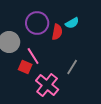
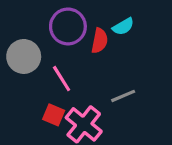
red square: (25, 67) -> (54, 115), moved
gray line: (72, 67) -> (123, 96), turned 35

